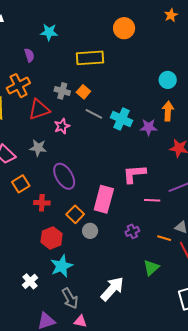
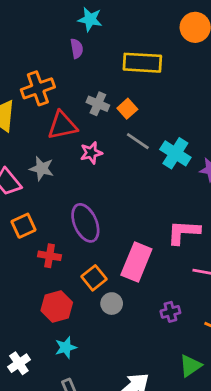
purple semicircle: (29, 55) -> (77, 49), moved
gray star: (38, 148) -> (42, 169), moved
cyan star: (62, 266) -> (66, 347), size x0.7

